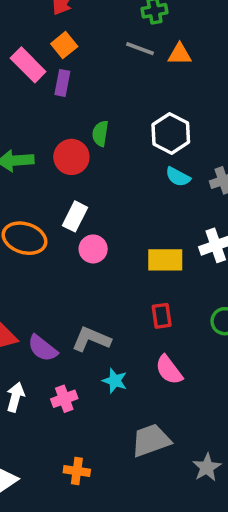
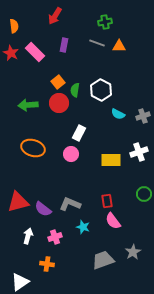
orange square: (64, 45) -> (58, 82), moved
purple rectangle: (62, 83) -> (64, 45), moved
white hexagon: (171, 133) -> (101, 90), moved
white rectangle: (75, 216) -> (79, 133), moved
red rectangle: (162, 316) -> (107, 201), moved
gray star: (207, 467) -> (133, 252), moved
orange cross: (77, 471) -> (47, 264), moved

